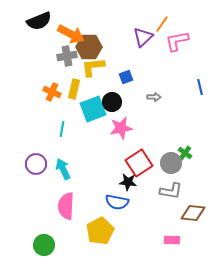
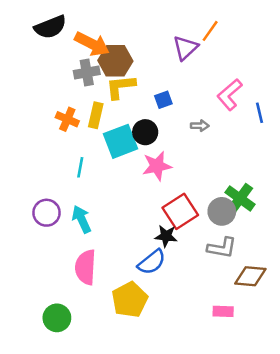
pink L-shape: (177, 41) -> (230, 95), moved, turned -30
green cross: (185, 153) -> (240, 198), size x1.6
blue semicircle: (117, 202) -> (152, 262), turned -50

